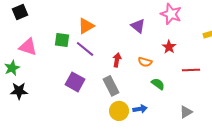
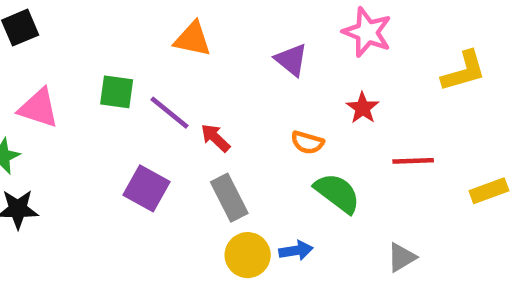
orange triangle: (86, 26) -> (192, 39), moved, turned 42
red arrow: (117, 60) -> (215, 138), moved, turned -56
green semicircle: (158, 84) -> (337, 193), size x1.5

